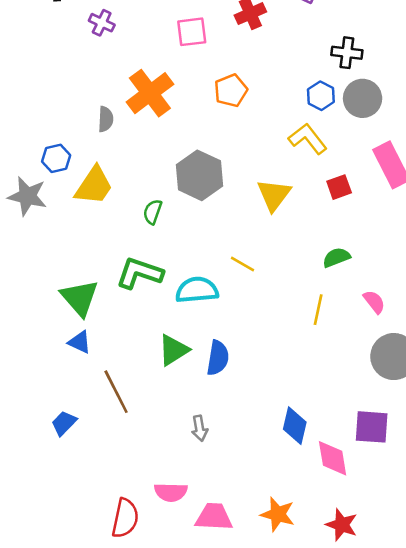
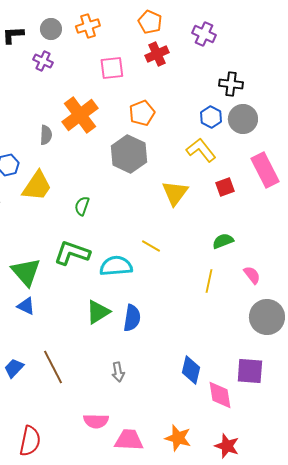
gray hexagon: (200, 175) -> (129, 154), moved
brown line: (116, 392) -> (53, 367), moved
red semicircle: (125, 518) -> (30, 441), moved

